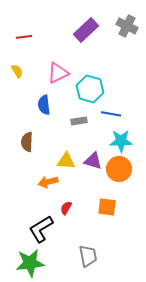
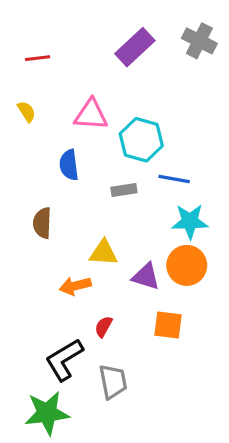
pink triangle: (58, 73) -> (91, 115), turned 30
purple triangle: (93, 161) -> (146, 276), moved
gray trapezoid: (88, 256) -> (113, 382), moved

